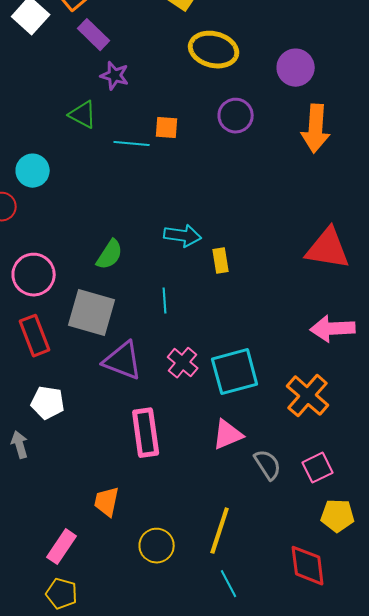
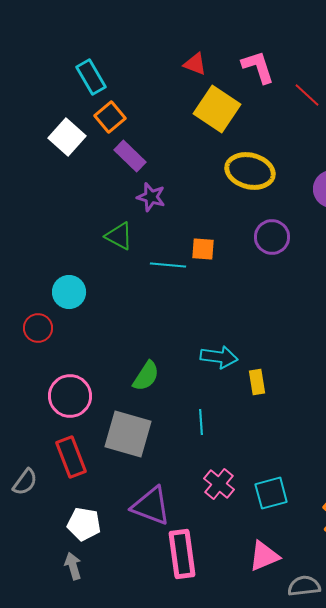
purple triangle: (123, 361) -> (151, 506), moved
cyan square: (235, 372) -> (271, 493), size x0.7
gray arrow: (20, 445) -> (73, 566), moved
gray semicircle: (268, 465) -> (304, 586), turned -64

